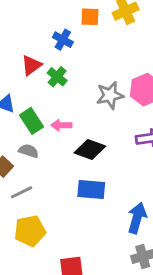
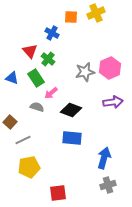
red triangle: (31, 65) -> (30, 51), turned -35
green rectangle: (31, 121) -> (36, 78), moved
pink arrow: (61, 125) -> (51, 93), turned -40
gray semicircle: (29, 151) -> (37, 107), moved

